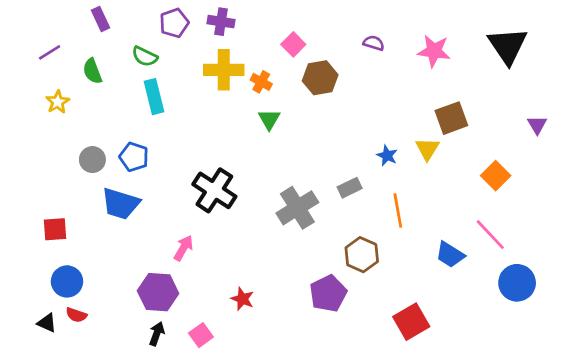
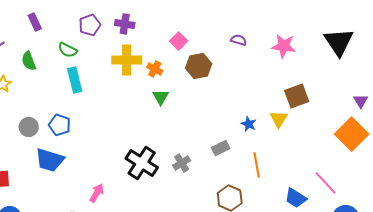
orange square: (496, 176) -> (352, 134), moved, size x1.5
black cross: (214, 190) -> (142, 163), moved
gray cross: (297, 208) -> (182, 163), size x0.6

